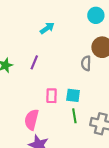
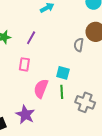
pink rectangle: (52, 96) -> (24, 64), moved
pink semicircle: (32, 120) -> (41, 89), moved

